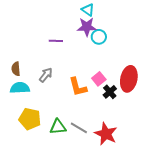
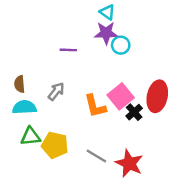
pink square: (99, 79) -> (121, 96), size x1.5
yellow pentagon: (30, 119) -> (55, 145), moved
green triangle: (58, 127) -> (30, 137), moved

